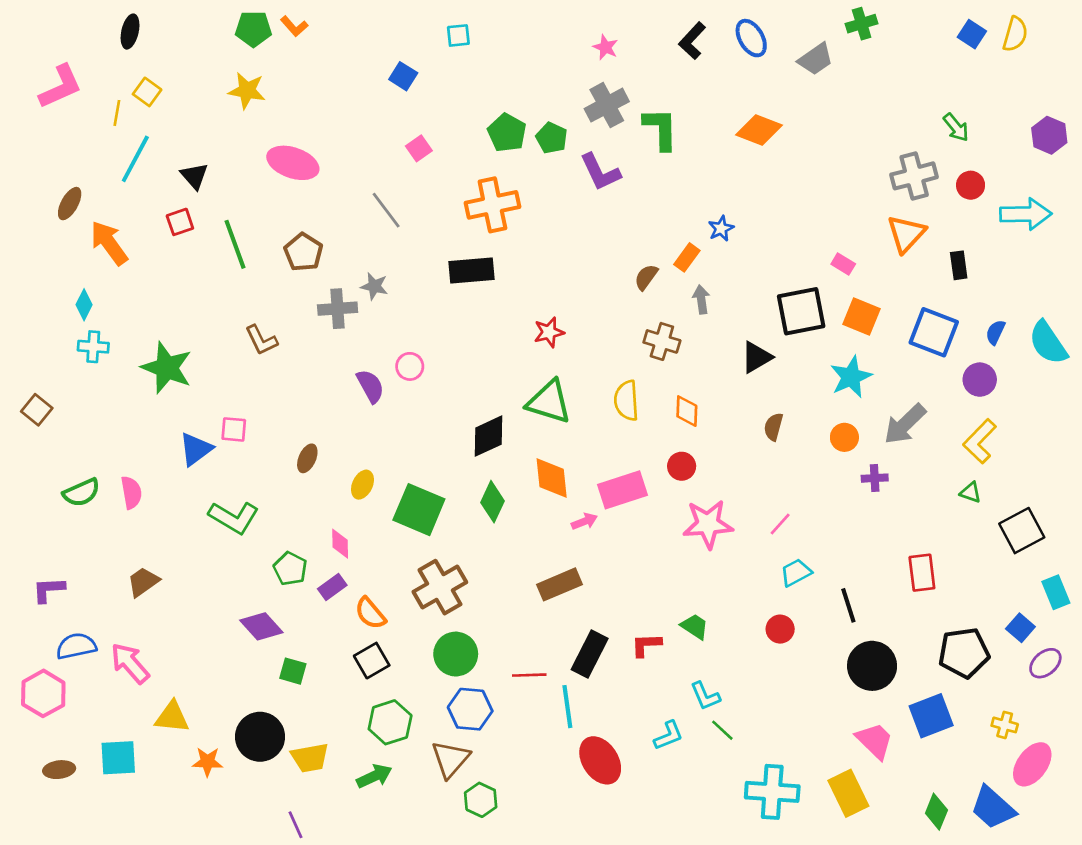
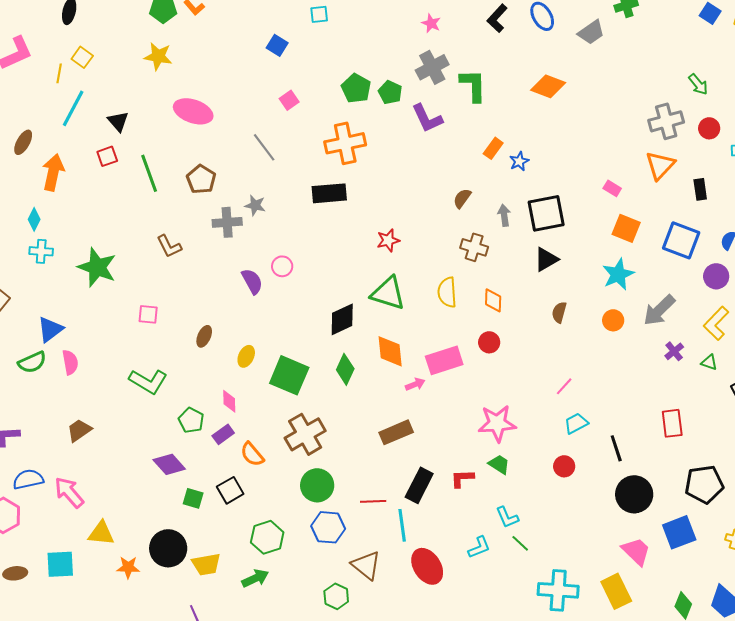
orange arrow: (109, 243) -> (53, 172), turned 48
orange rectangle: (687, 257) -> (493, 148), moved
black square: (801, 311) -> (546, 213), moved
blue triangle: (196, 449) -> (50, 329), moved
purple cross: (875, 478) -> (674, 351), moved, turned -36
pink star: (708, 524) -> (497, 423), moved
black square: (372, 661) -> (230, 490), moved
brown triangle: (450, 759) -> (366, 565), moved, turned -32

